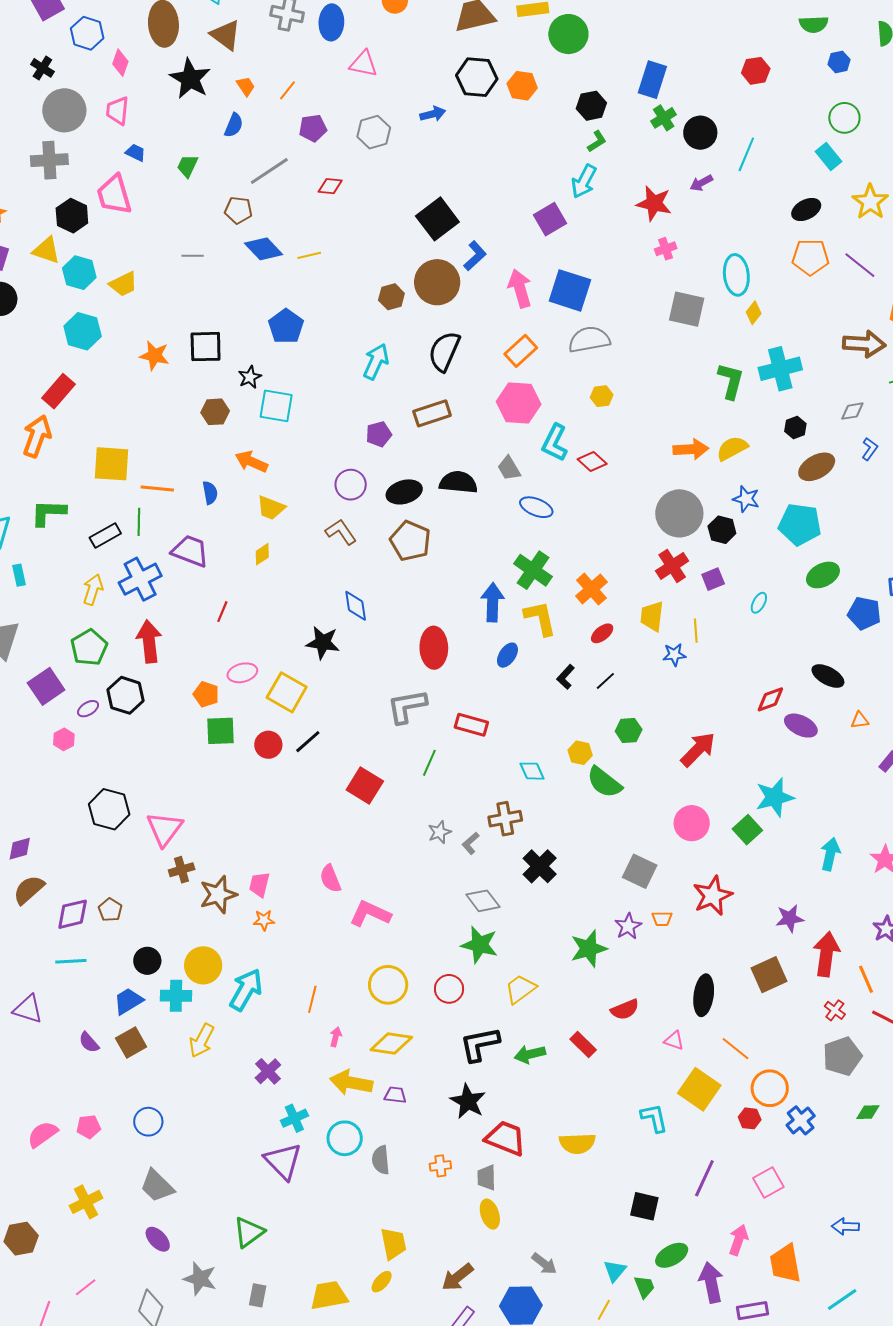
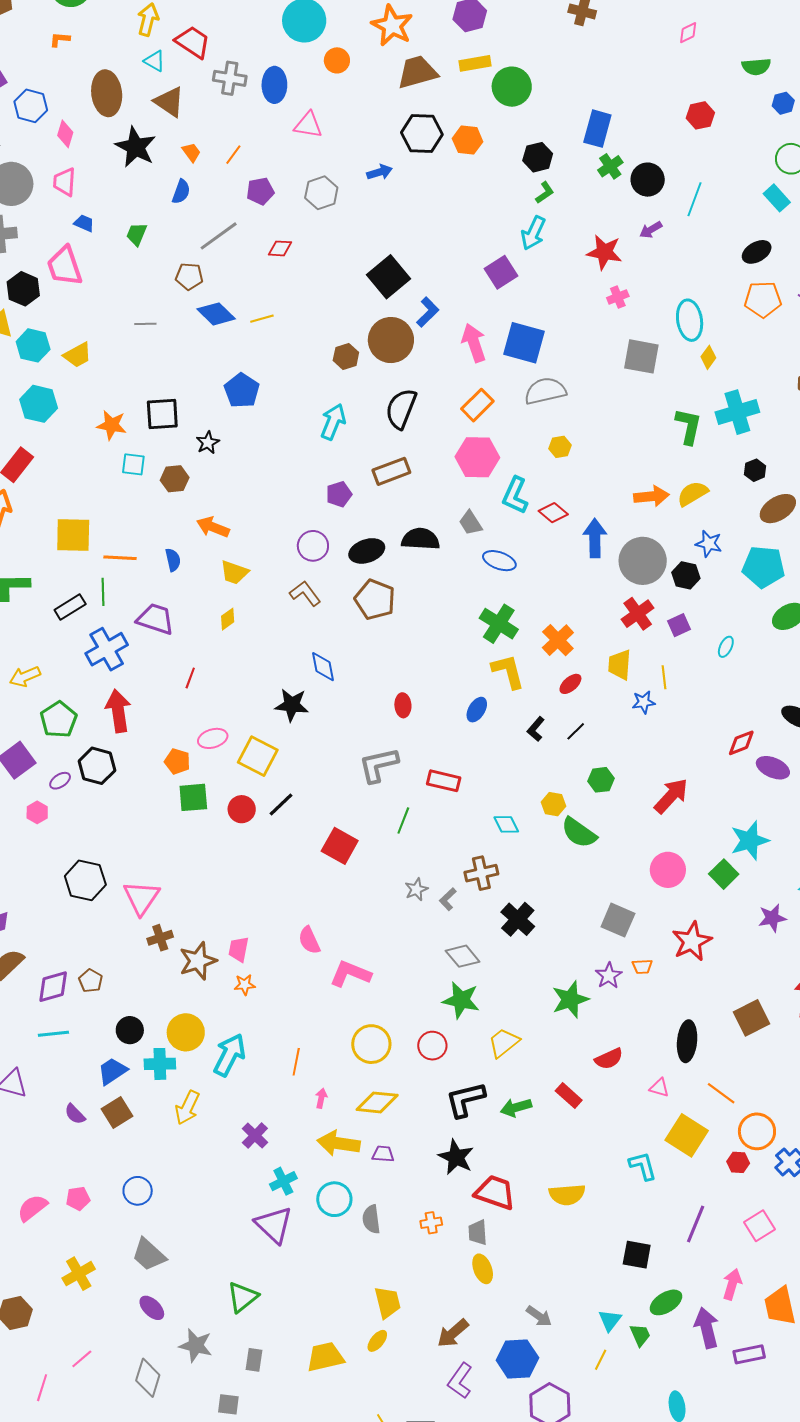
cyan square: (276, 406) -> (133, 464), moved, size x0.7
yellow arrow: (93, 590) -> (25, 677), moved, turned -128
blue arrow: (493, 602) -> (595, 538), moved
red ellipse: (434, 648) -> (403, 705), size x0.6
purple star: (790, 918) -> (772, 918), moved

